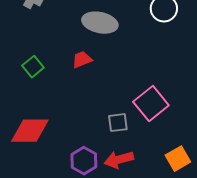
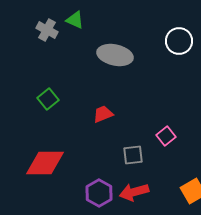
red trapezoid: (82, 60) -> (103, 114), moved
pink square: (151, 104) -> (166, 136), size x0.6

